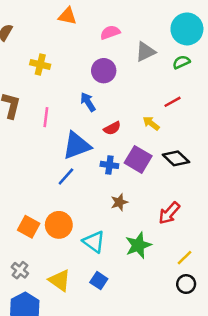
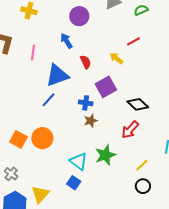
red semicircle: (112, 128) -> (86, 62), turned -88
black diamond: (176, 158) -> (138, 104), moved
purple square: (138, 159) -> (106, 87), turned 30
blue cross: (109, 165) -> (86, 103), moved
cyan triangle: (94, 242) -> (79, 161), moved
yellow triangle: (60, 280) -> (40, 194), moved, turned 36

